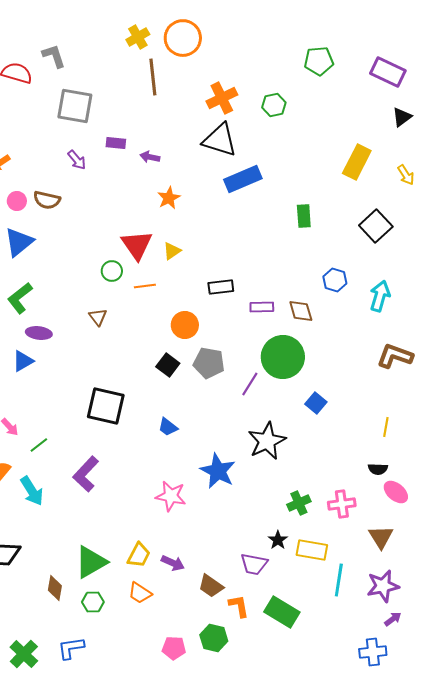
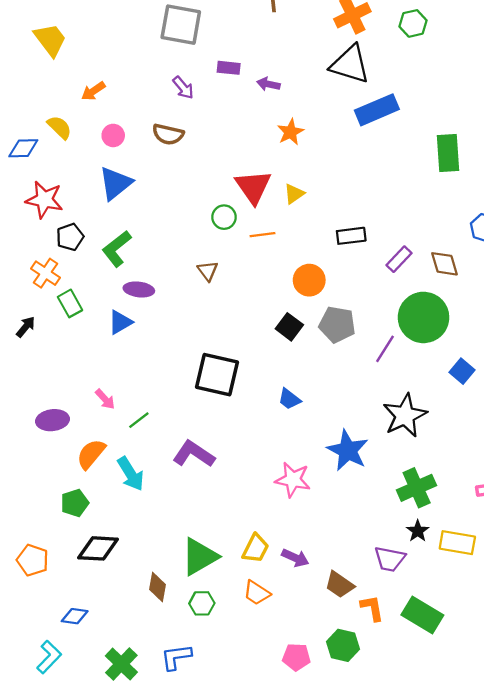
brown semicircle: (47, 200) -> (168, 134), moved
green rectangle: (304, 216) -> (448, 153), size x1.4
purple rectangle: (262, 307) -> (399, 259), turned -45
purple L-shape: (86, 474) -> (194, 454), turned 81
green cross: (299, 503) -> (417, 488), moved, size x1.4

